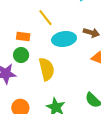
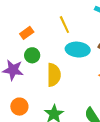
orange rectangle: (23, 36) -> (27, 33), moved, turned -56

